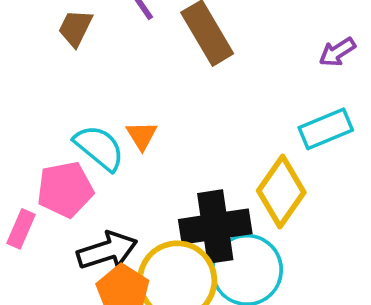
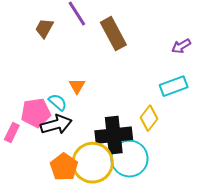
cyan semicircle: (99, 148) -> (58, 102), moved, size x0.7
yellow diamond: (281, 191) -> (149, 118), size x0.7
black arrow: (107, 251) -> (56, 125), moved

